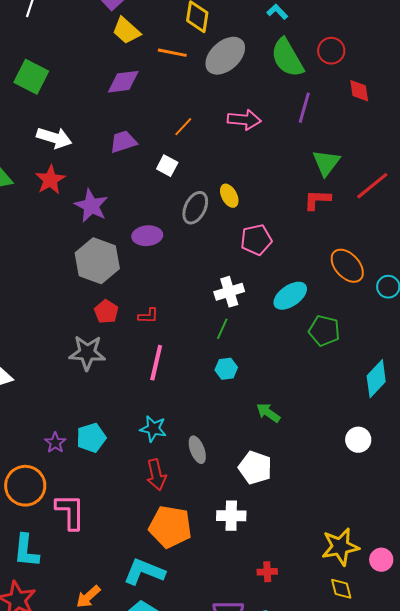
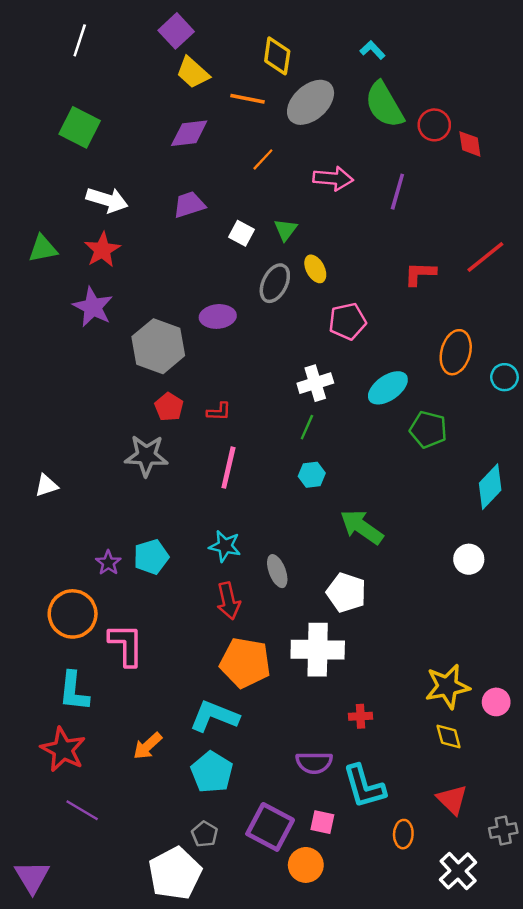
red circle: (331, 51) -> (434, 125), moved
purple line: (304, 108) -> (397, 192), moved
orange line: (183, 127) -> (263, 159), moved
green triangle: (326, 163) -> (286, 230), moved, size x0.7
purple star: (91, 206) -> (93, 307), moved
orange ellipse: (347, 266) -> (456, 352), turned 57
green arrow: (268, 413) -> (362, 527), size x1.5
white cross: (231, 516) -> (318, 650), size x1.5

